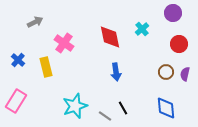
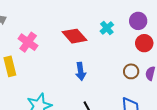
purple circle: (173, 13) -> (138, 21), moved
red diamond: (110, 37) -> (75, 36), turned -30

